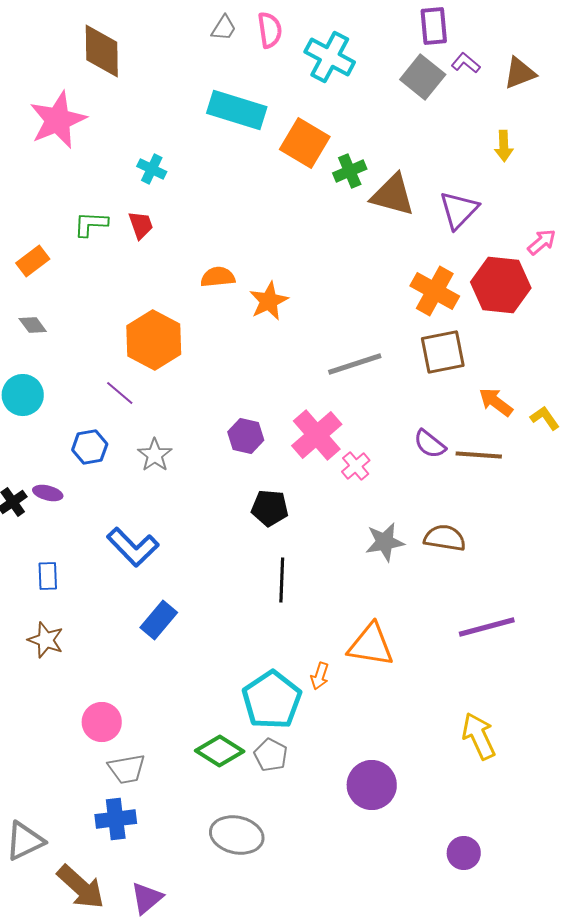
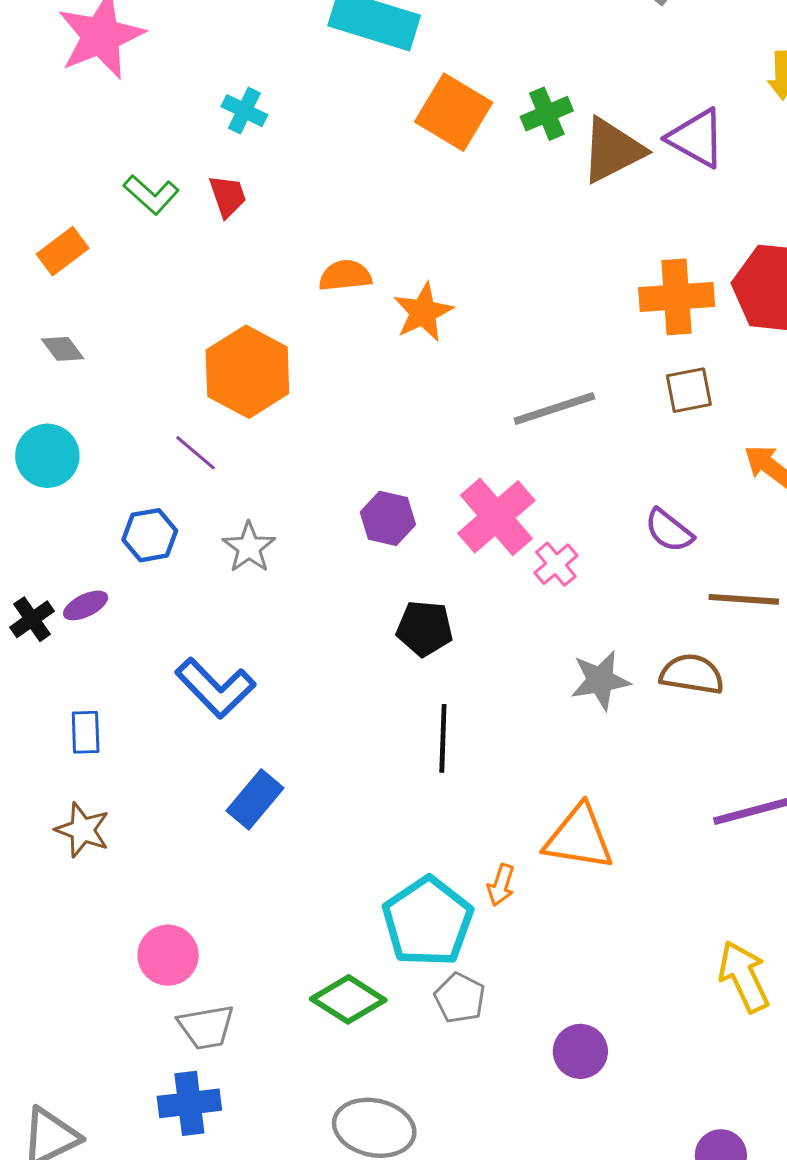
orange square: (305, 143) -> (454, 112), moved
brown triangle: (393, 195) -> (612, 150), turned -42
purple triangle: (459, 210) -> (696, 138), moved, turned -45
green L-shape: (91, 224) -> (151, 195), turned -141
orange cross: (435, 291) -> (677, 297), turned -33
brown square: (443, 352) -> (689, 390), size x0.7
brown line: (479, 455) -> (744, 599), moved
purple ellipse: (48, 493) -> (86, 605), turned -40
gray pentagon: (271, 755) -> (460, 998), moved
purple circle: (372, 785) -> (580, 1051), size x0.7

